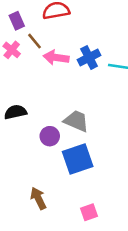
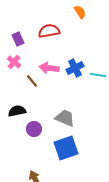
brown line: (34, 41) -> (32, 81), moved
purple circle: (50, 136) -> (34, 129), moved

